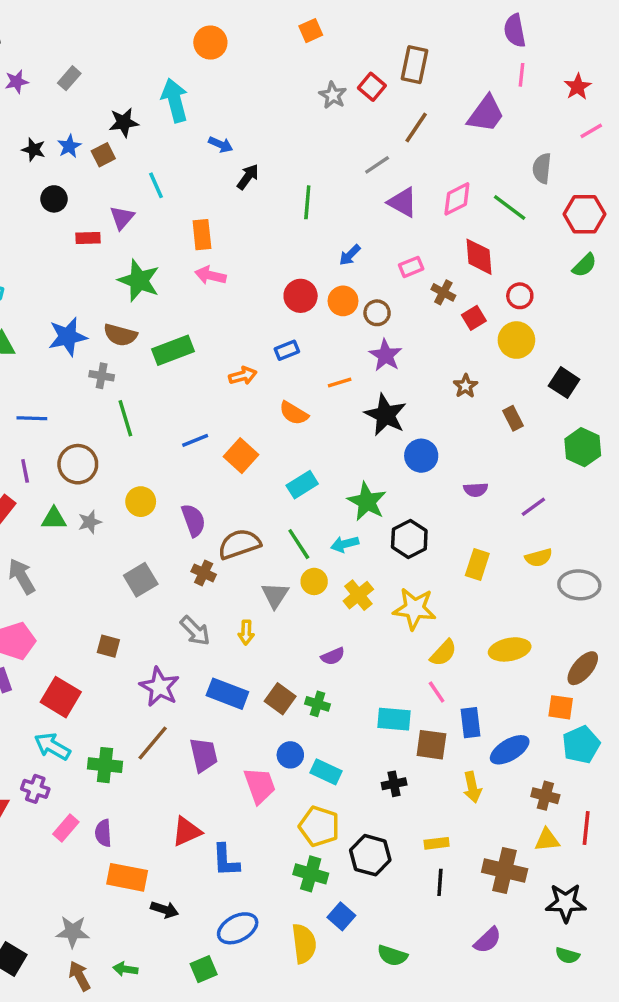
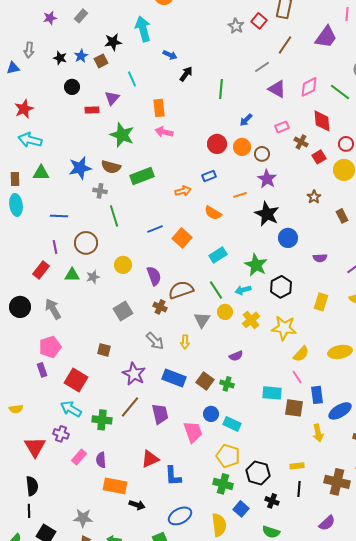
black cross: (394, 784) -> (272, 501), moved, turned 32

